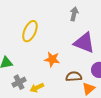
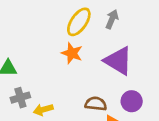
yellow ellipse: (30, 31) -> (79, 22), moved
orange star: (52, 59) -> (72, 53), moved

